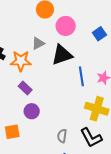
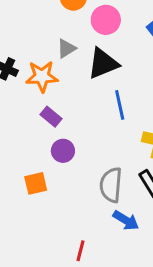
blue line: (81, 76) -> (120, 105), moved
gray semicircle: (62, 136) -> (111, 185), size x1.6

